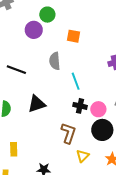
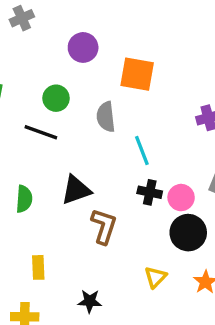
green circle: (47, 15) -> (56, 98), moved
purple circle: (34, 30) -> (83, 47), moved
orange square: (73, 36) -> (137, 74), size x1.5
brown L-shape: (68, 133) -> (104, 226), moved

